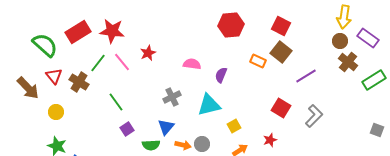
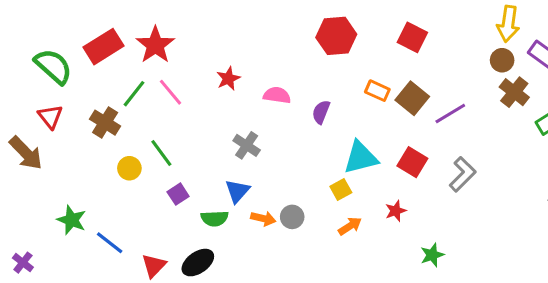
red star: (112, 31) -> (155, 45), turned 30
brown square: (281, 52) -> (412, 98), moved
red star: (148, 53) -> (228, 78), moved
red triangle: (54, 76) -> (50, 117), moved
brown arrow: (28, 88) -> (26, 153), moved
gray cross: (172, 97) -> (247, 145), turned -30
cyan triangle: (209, 105) -> (361, 158), moved
yellow circle: (56, 112) -> (129, 168), moved

